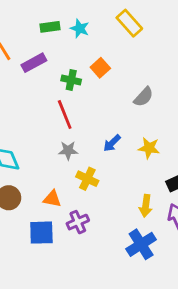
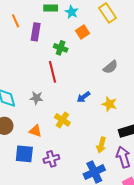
purple rectangle: (34, 63) -> (36, 32), turned -60
orange square: (100, 68) -> (83, 32), moved
gray star: (68, 150) -> (36, 98), moved
purple cross: (78, 222) -> (51, 159), moved

